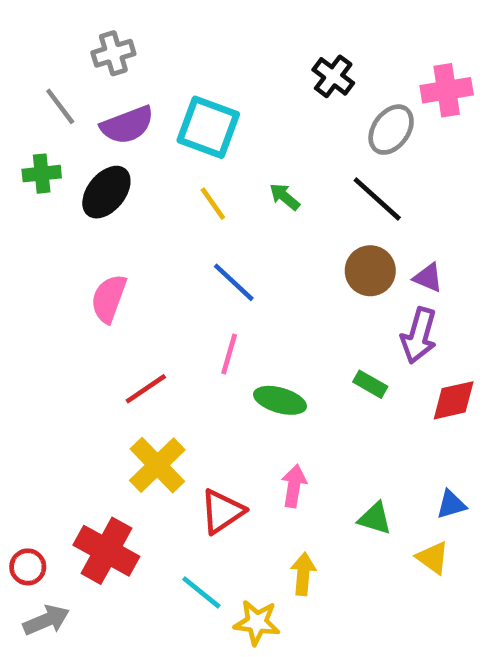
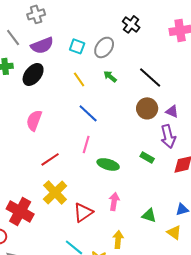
cyan square: (208, 127) -> (77, 46), size x0.6
gray ellipse: (391, 130) -> (104, 47), moved
purple arrow: (419, 336) -> (168, 136), turned -30
red cross: (106, 551) -> (20, 211), moved

